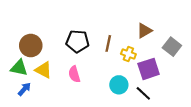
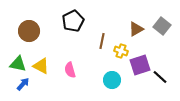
black pentagon: (77, 41) -> (73, 21), moved, turned -30
brown circle: (31, 46) -> (29, 31), moved
gray square: (172, 47) -> (162, 26), moved
black line: (143, 93) -> (160, 77), moved

